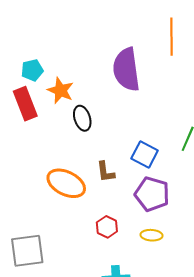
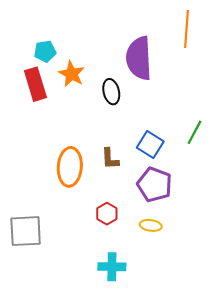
black ellipse: (82, 118) -> (111, 92), moved
orange ellipse: (66, 183) -> (70, 167), turned 63

